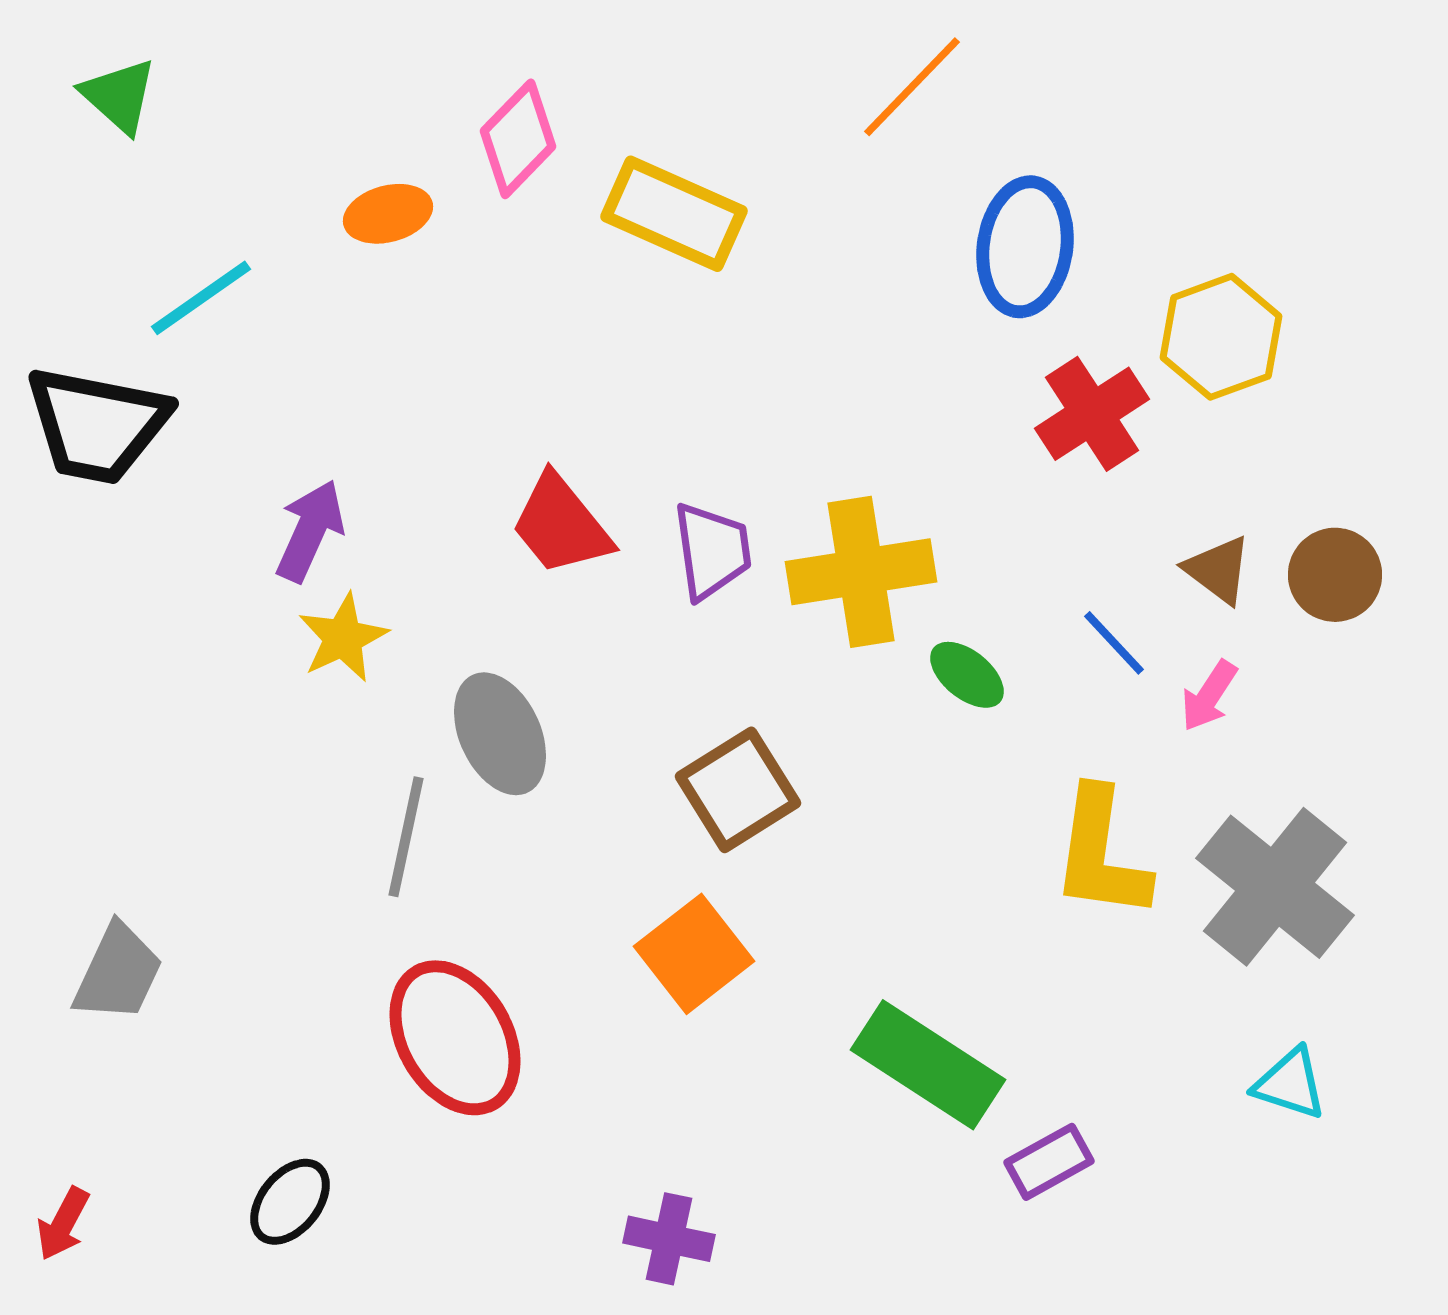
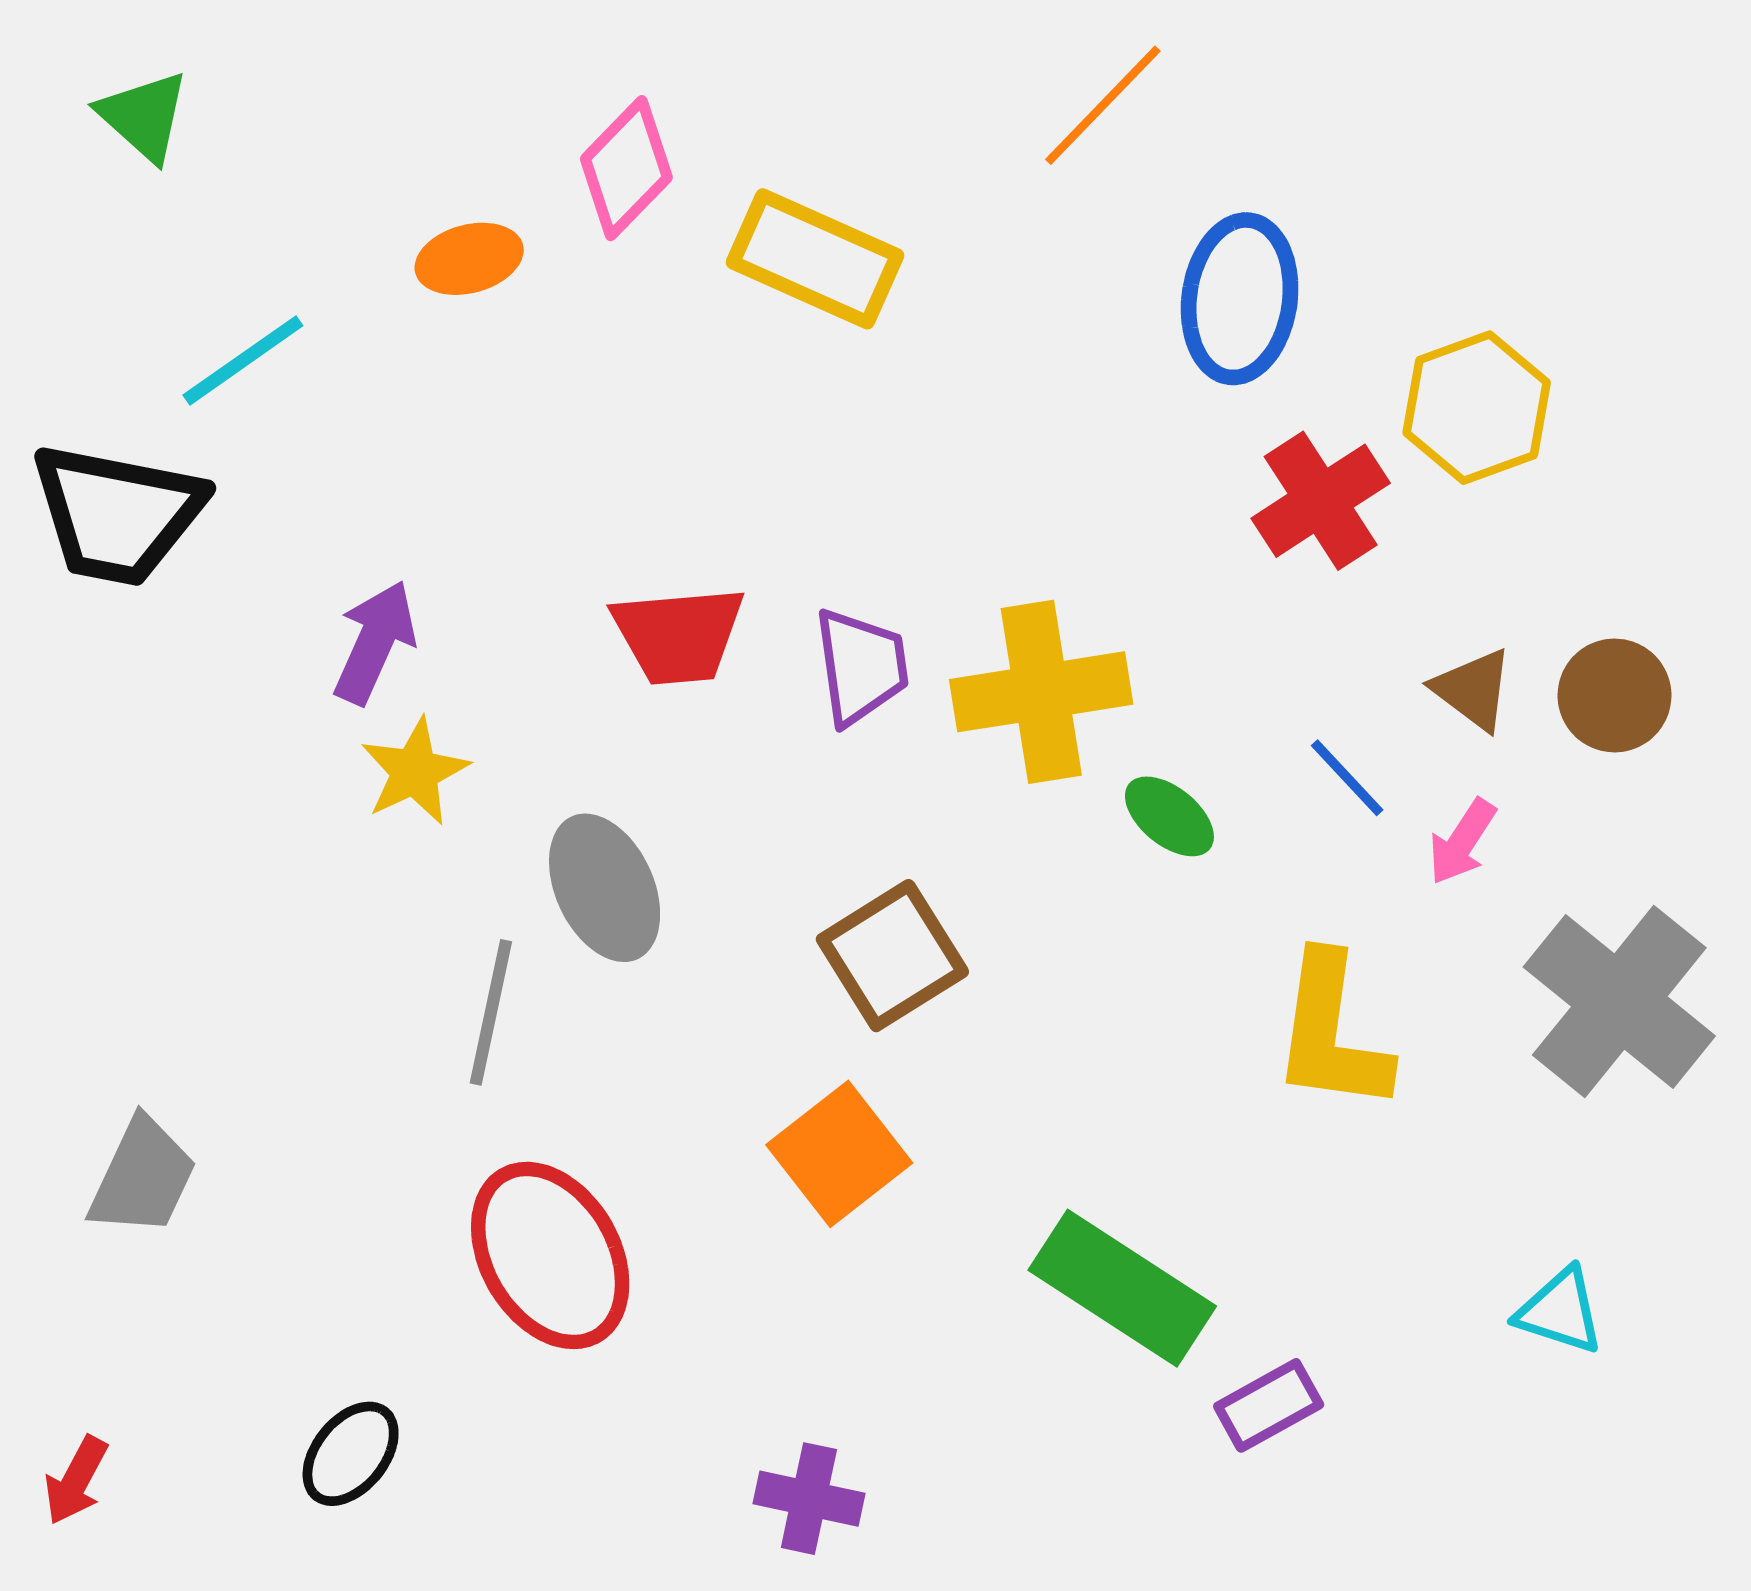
red trapezoid: (561, 525) -> (678, 635), turned -56
gray cross: (1275, 887) -> (1619, 1001), moved

